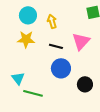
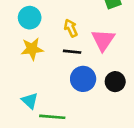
yellow arrow: (52, 21) -> (71, 28), moved
black circle: (85, 84) -> (115, 82), moved

